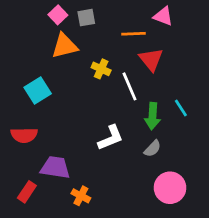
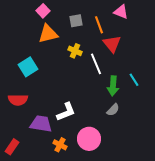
gray square: (86, 18) -> (76, 21), moved
orange line: (134, 34) -> (99, 25), turned 72
white L-shape: (111, 138) -> (66, 112), moved
pink circle: (170, 188) -> (89, 139), moved
red rectangle: (27, 192) -> (12, 147), moved

